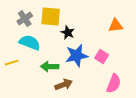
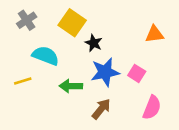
yellow square: (51, 17) -> (72, 23), turned 30
gray cross: (25, 19) -> (27, 20), moved
brown arrow: (64, 85) -> (101, 109), moved, turned -30

